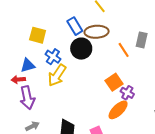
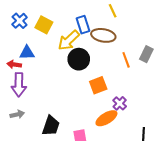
black circle: (81, 49) -> (79, 59), moved
blue cross: (53, 57) -> (20, 21), moved
yellow arrow: (57, 75) -> (69, 40), moved
orange square: (114, 82) -> (98, 85), moved

